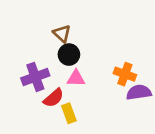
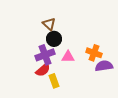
purple cross: (35, 77) -> (45, 55), moved
pink triangle: (76, 78) -> (68, 57), moved

